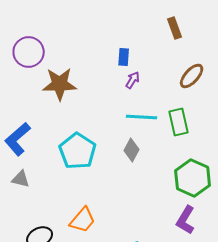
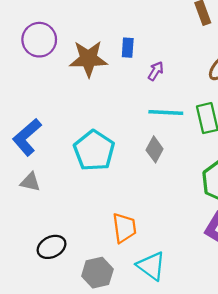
blue rectangle: (124, 57) -> (128, 48), moved
brown star: (60, 84) -> (88, 59), moved
orange trapezoid: (83, 220) -> (124, 228), moved, turned -48

